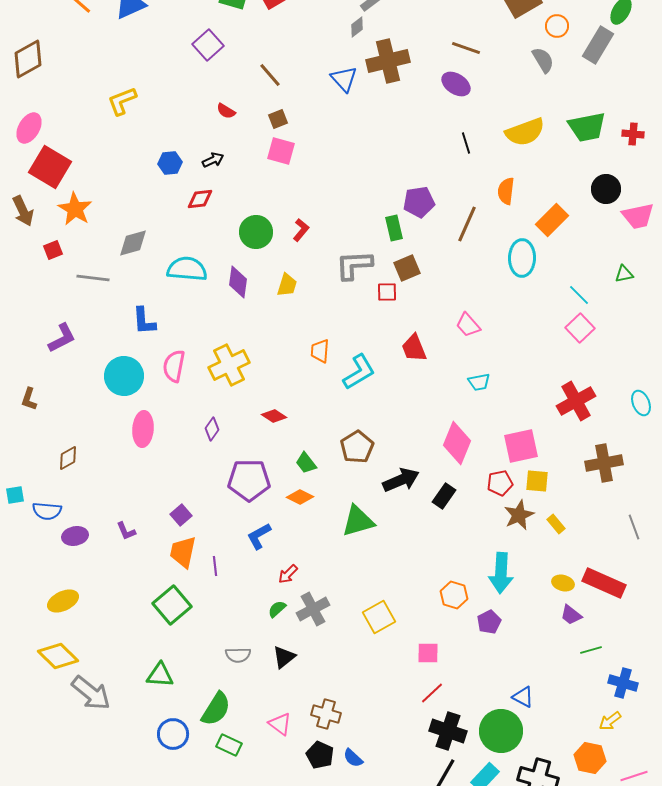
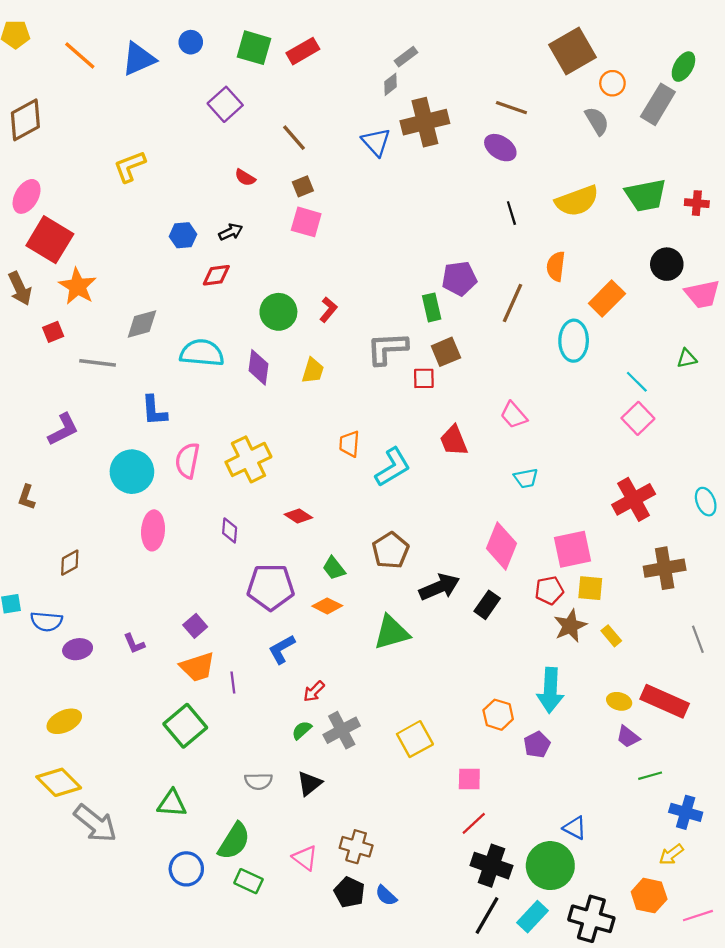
purple diamond: (212, 429) -> (230, 530), turned -30
orange trapezoid: (183, 552) -> (197, 667), turned -120

